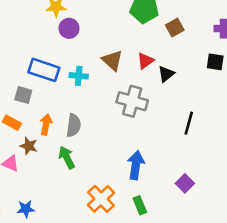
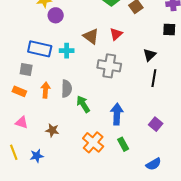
black triangle: (166, 74) -> (150, 55), moved
brown star: (29, 146) -> (52, 130), moved
green arrow: (67, 157) -> (83, 104), moved

